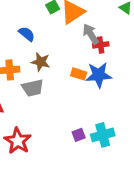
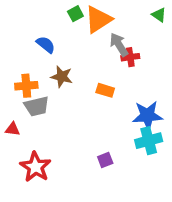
blue star: (99, 75) -> (147, 115), moved
gray trapezoid: (33, 88) -> (37, 106), moved
cyan cross: (103, 135) -> (149, 141), moved

